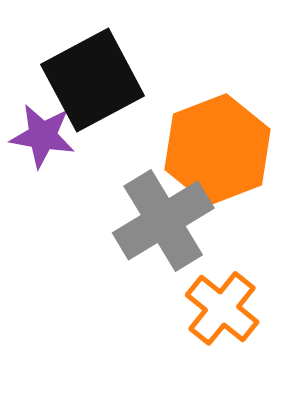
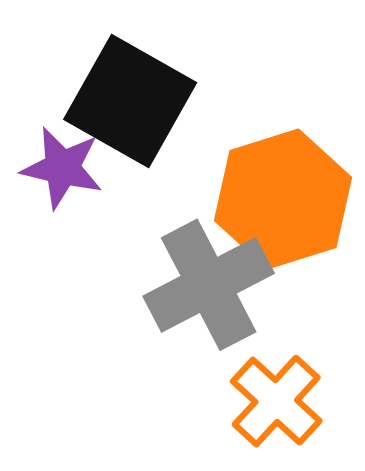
black square: (93, 80) -> (130, 101), turned -36

